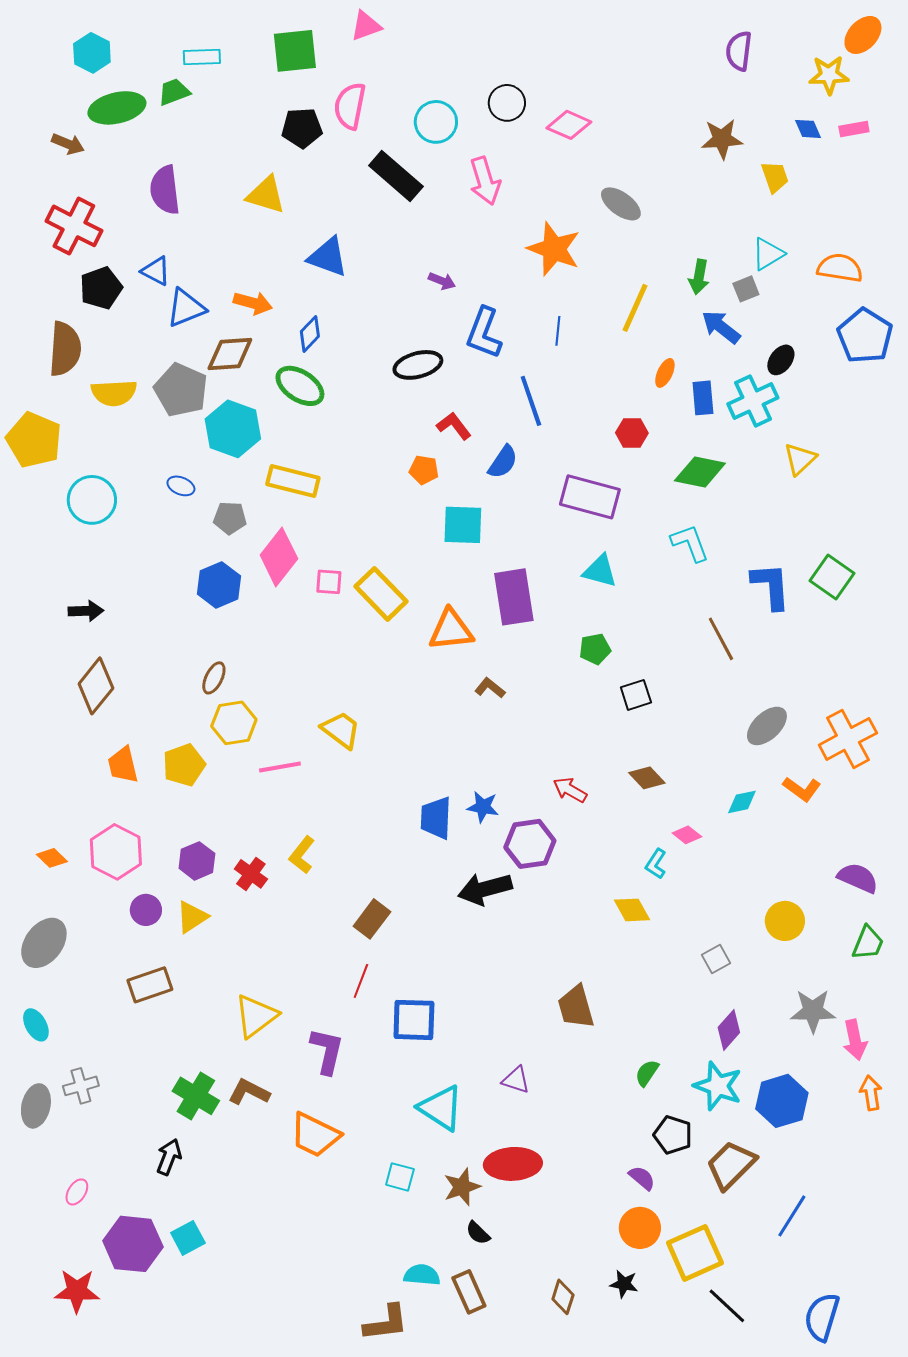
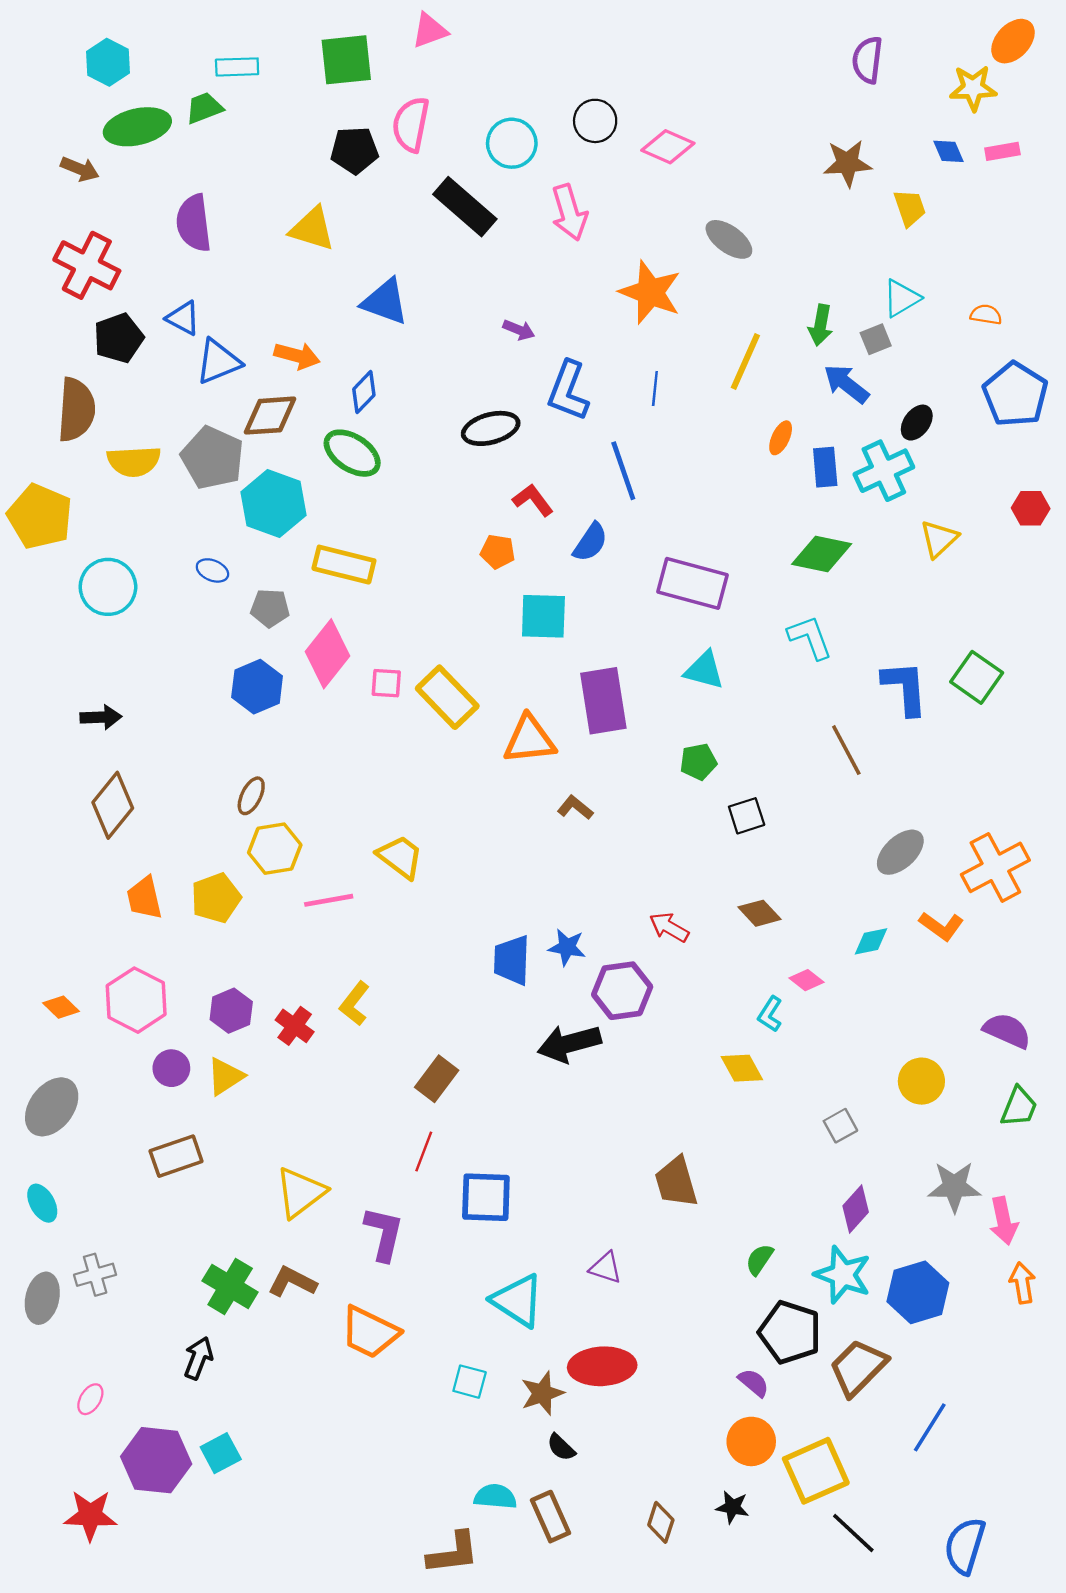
orange semicircle: (840, 268) -> (986, 315), size x0.6
red hexagon: (632, 433) -> (1031, 508), moved
black pentagon: (673, 1135) -> (790, 1332), size x1.4

